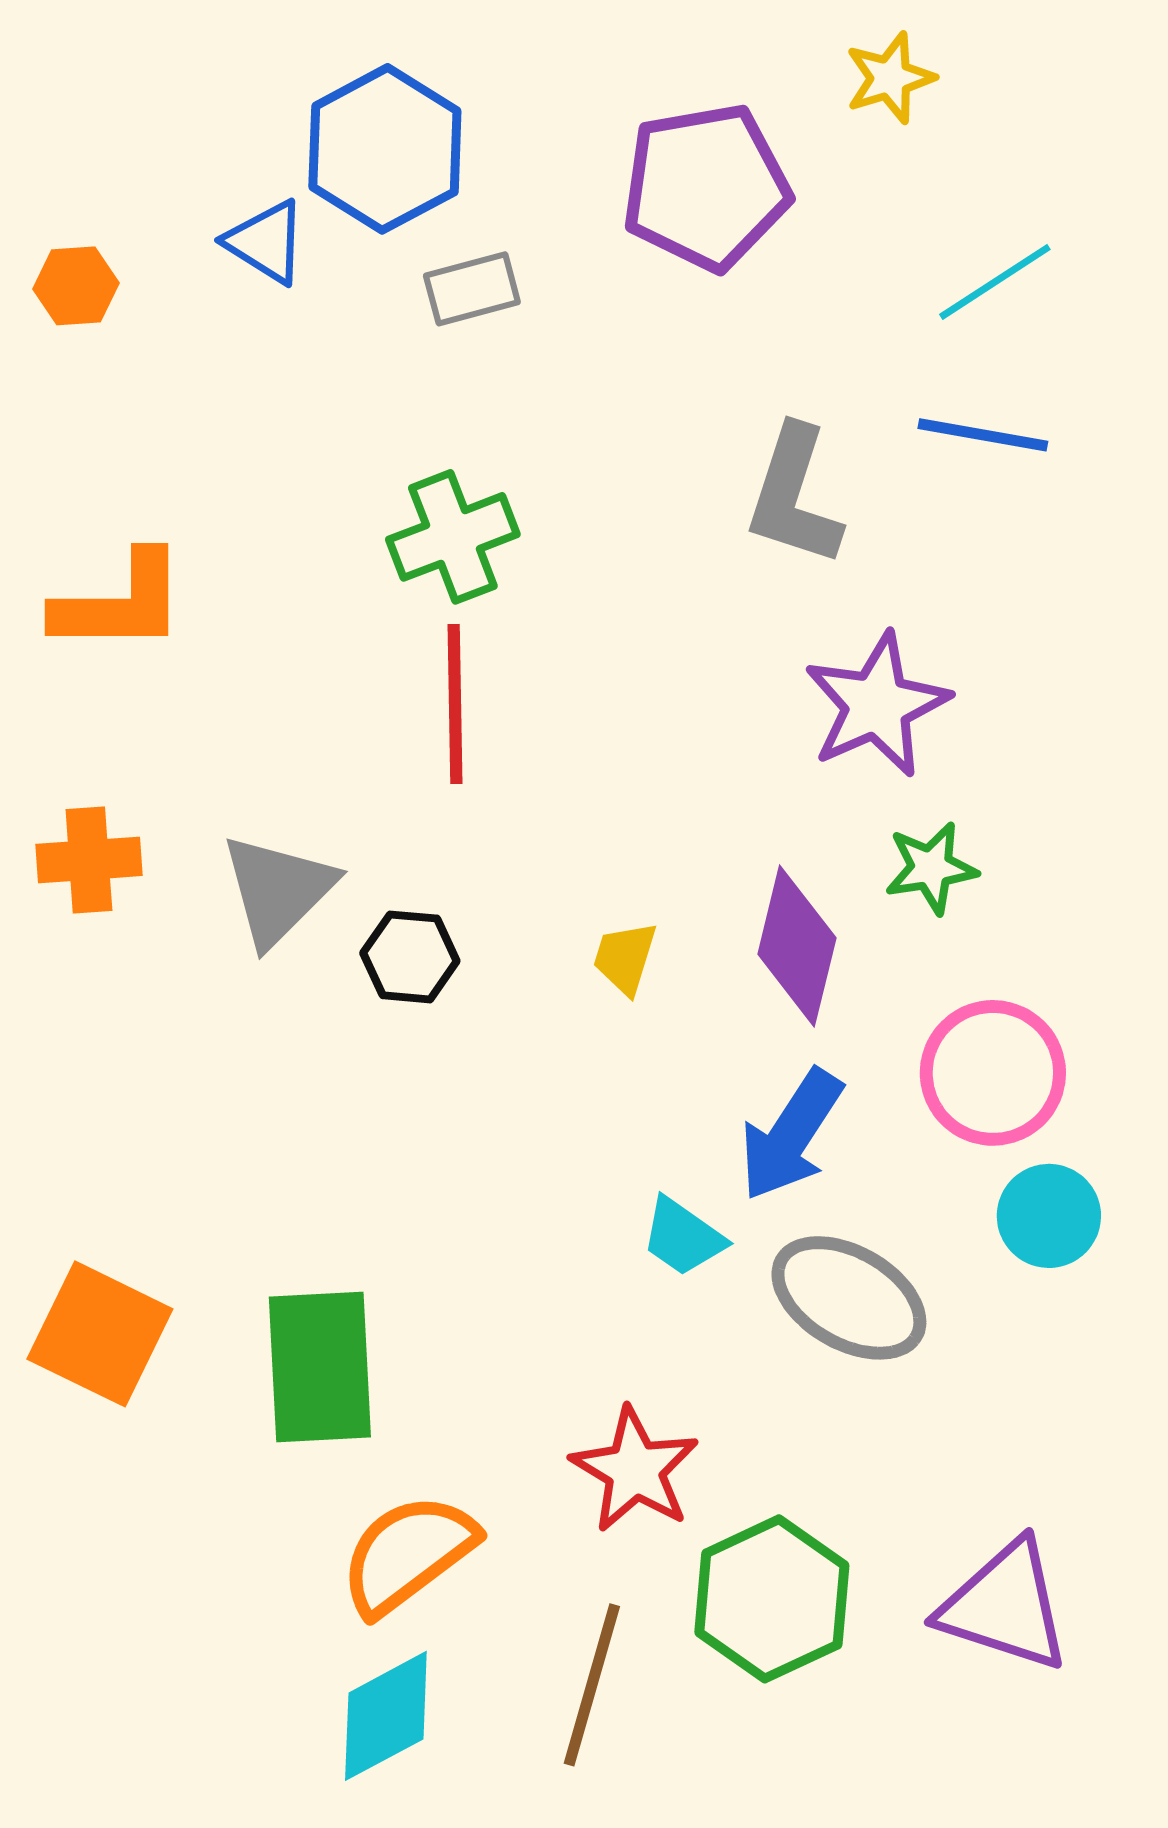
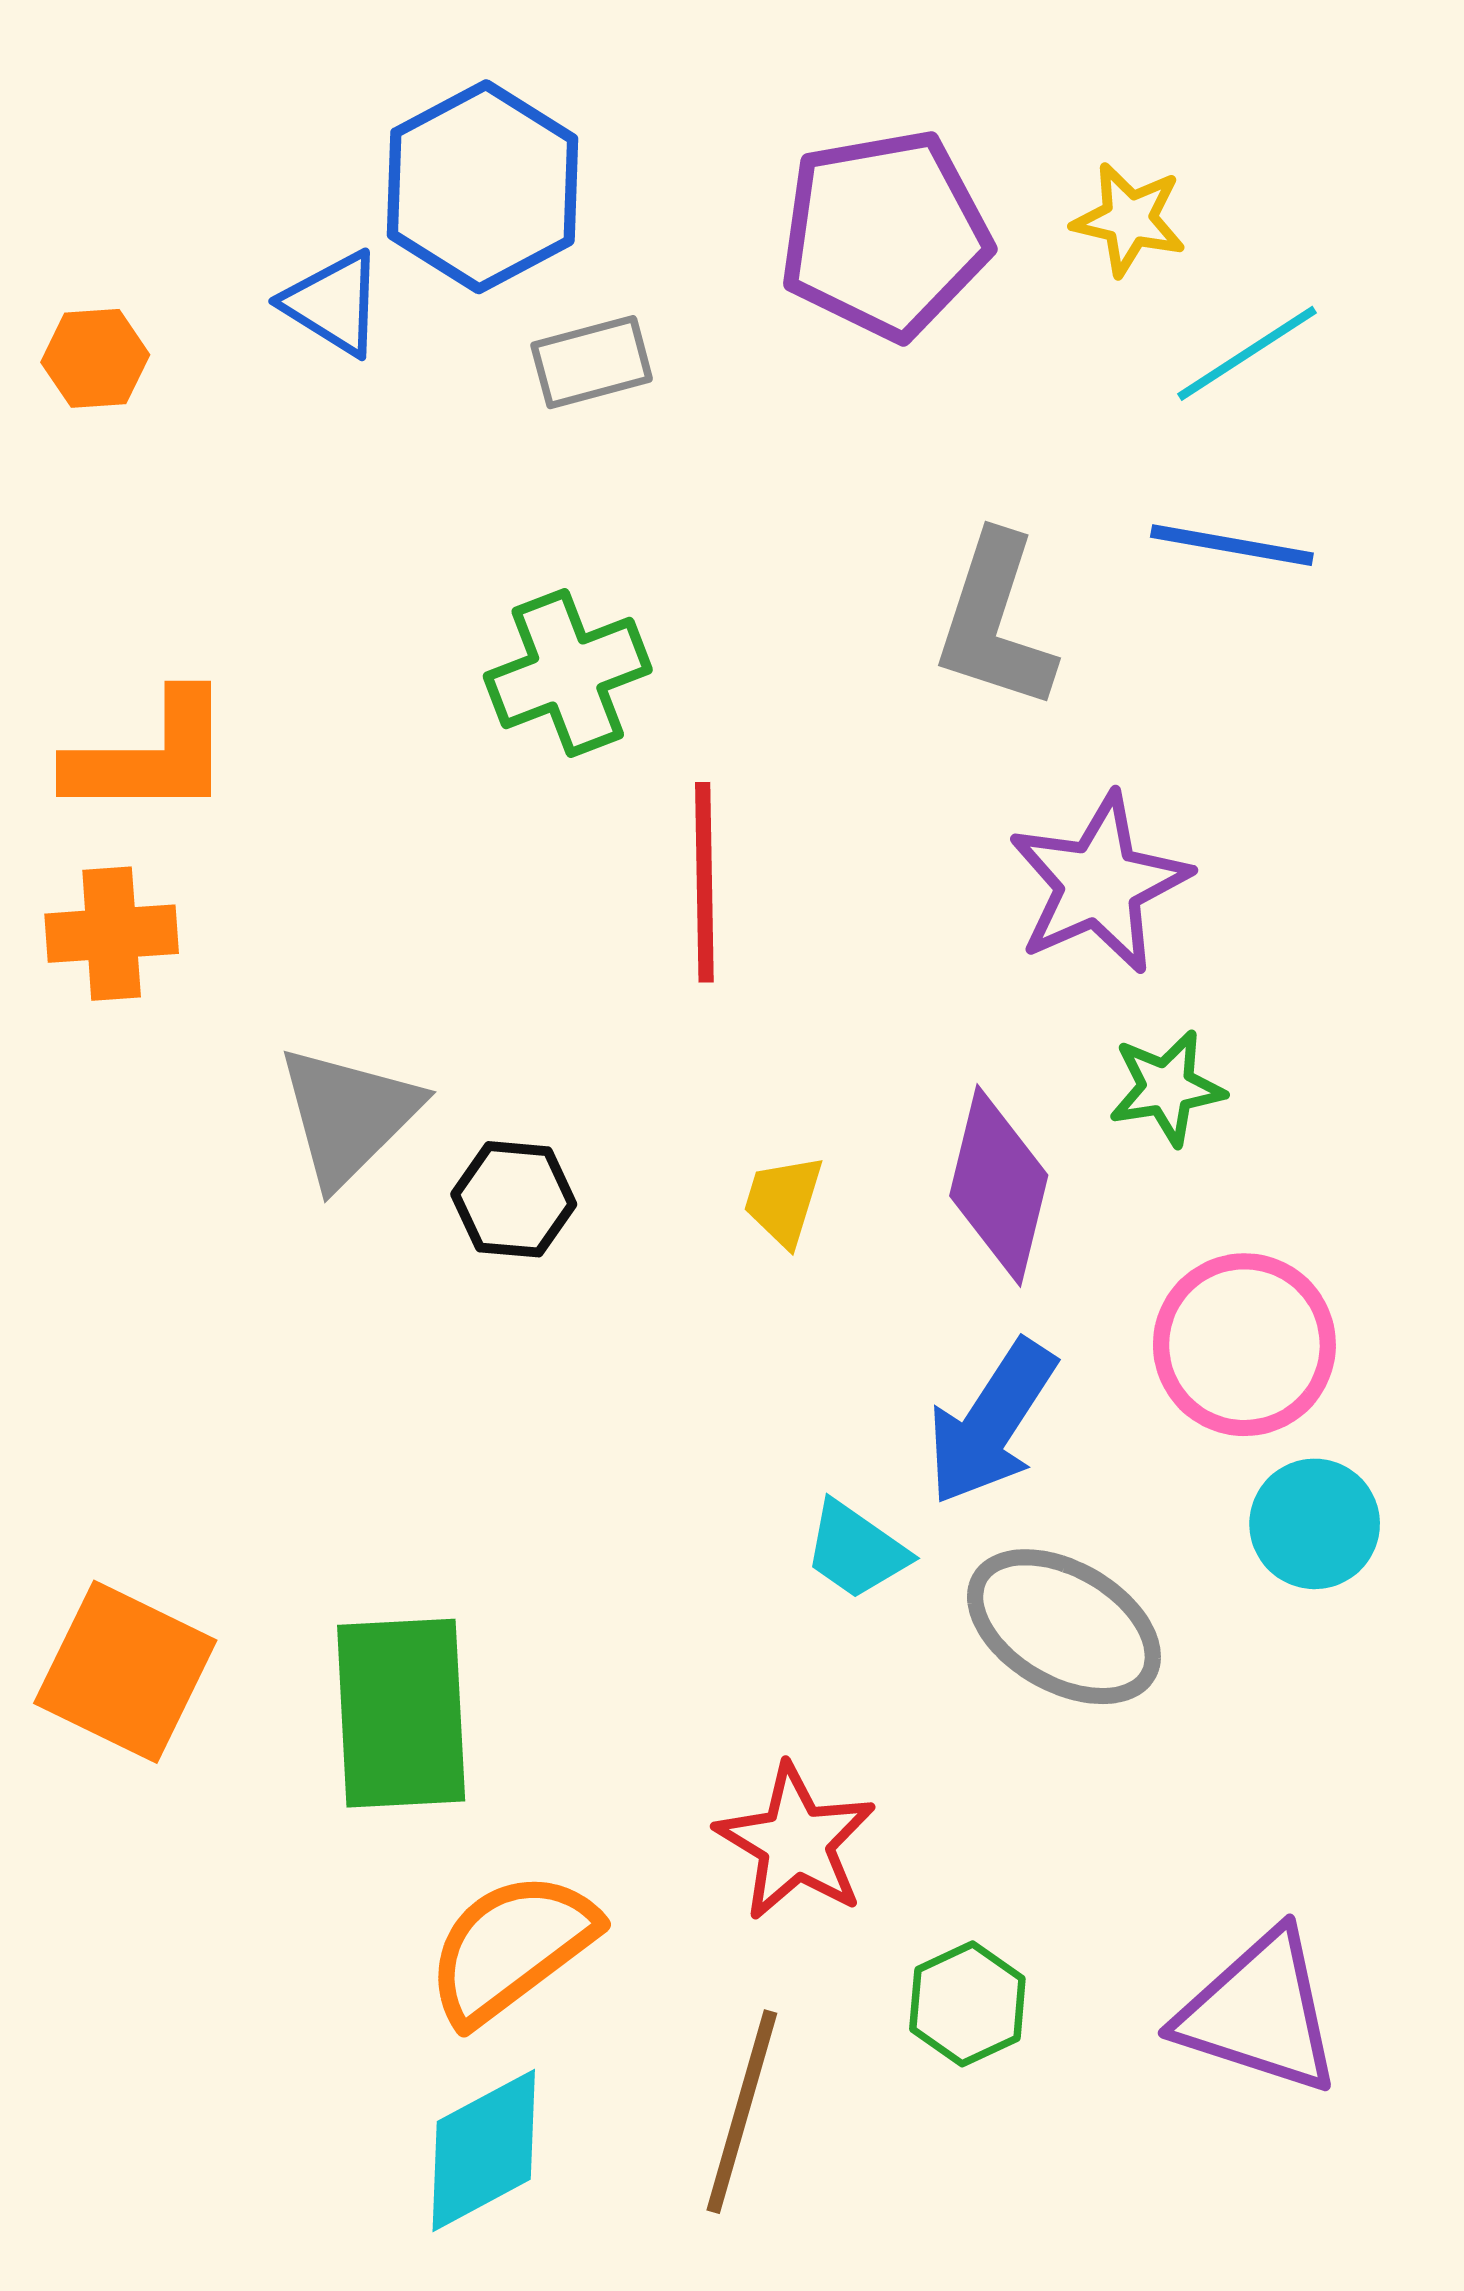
yellow star: (890, 78) -> (1129, 219), moved, turned 30
red line: (455, 704) -> (704, 882), moved
orange cross: (89, 860) -> (112, 934), moved
green hexagon: (772, 1599) -> (967, 2004), size x0.6

